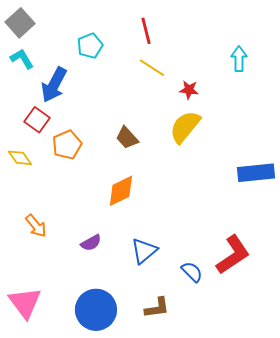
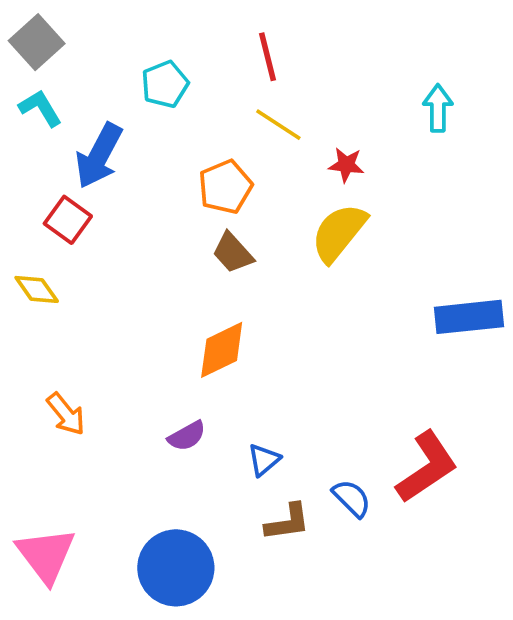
orange pentagon: (67, 145) -> (225, 187), moved
purple semicircle: (91, 243) -> (187, 436), moved
blue triangle: (144, 251) -> (264, 460), size x0.7
brown L-shape: (157, 308) -> (288, 522), moved

